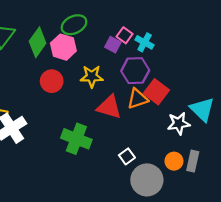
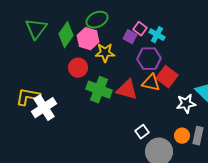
yellow star: (92, 76) -> (105, 53), moved
orange triangle: (138, 99) -> (151, 83), turned 30
green cross: (76, 139) -> (99, 90), moved

